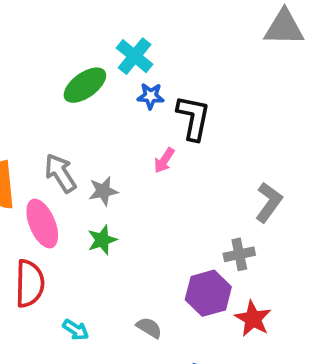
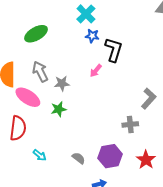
green ellipse: (85, 85) -> (36, 34), moved
pink ellipse: (42, 224) -> (28, 97), turned -40
purple hexagon: (208, 293) -> (110, 156), moved
red star: (253, 319) -> (146, 160), moved

